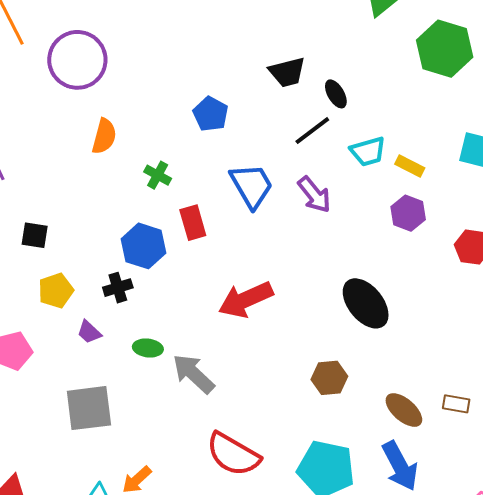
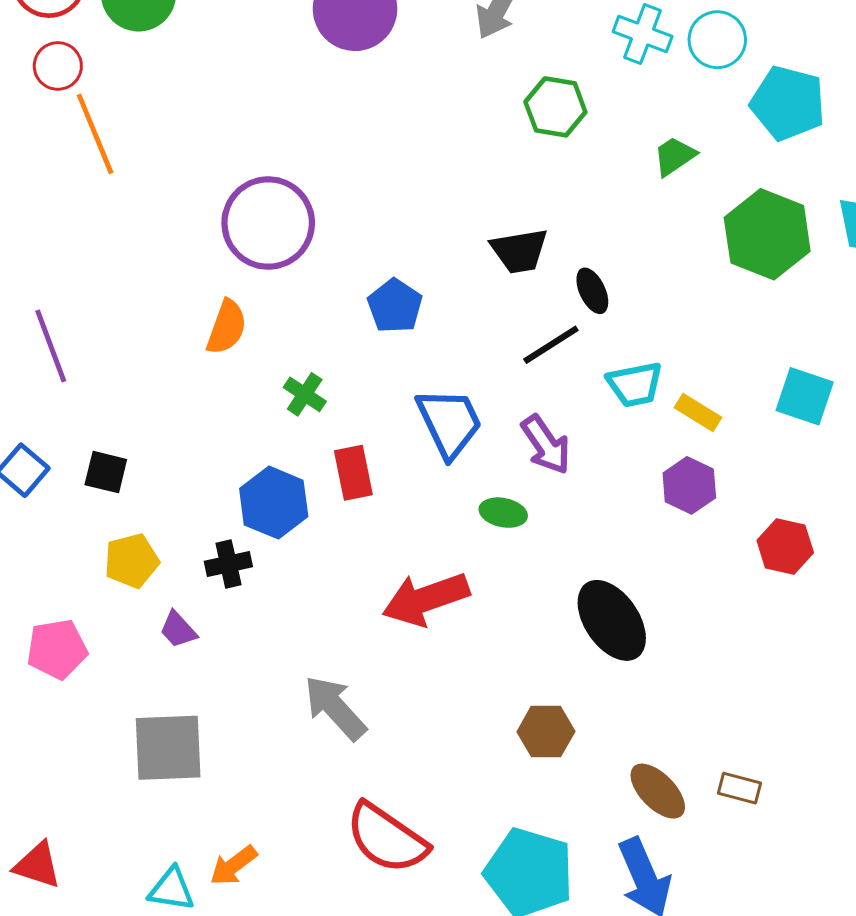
purple circle: (77, 60) -> (268, 223), moved
green ellipse: (148, 348) -> (503, 513), moved

